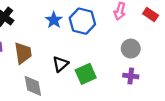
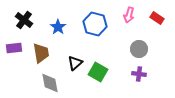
blue star: (54, 20) -> (58, 27), moved
green square: (86, 74) -> (98, 72), turned -36

